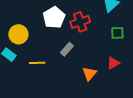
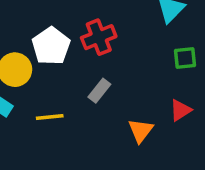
white pentagon: (54, 17) -> (51, 46), moved
red cross: (80, 22) -> (99, 37), moved

